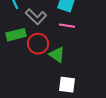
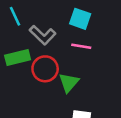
green triangle: (57, 55) -> (69, 83), turned 36

